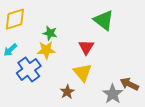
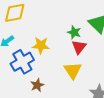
green star: (50, 33) -> (74, 32), moved
brown star: (67, 92) -> (37, 85), moved

